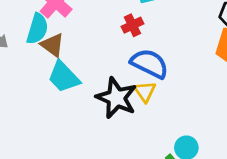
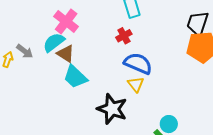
cyan semicircle: (37, 29) -> (54, 42), turned -140
black star: (116, 98) -> (112, 109), moved

